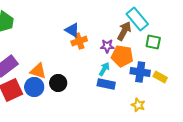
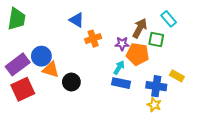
cyan rectangle: (137, 19) -> (169, 19), moved, size x0.7
blue triangle: (72, 30) -> (77, 20), moved
green square: (153, 42) -> (156, 40), moved
blue cross: (140, 72) -> (156, 86), moved
blue circle: (34, 87) -> (41, 56), moved

